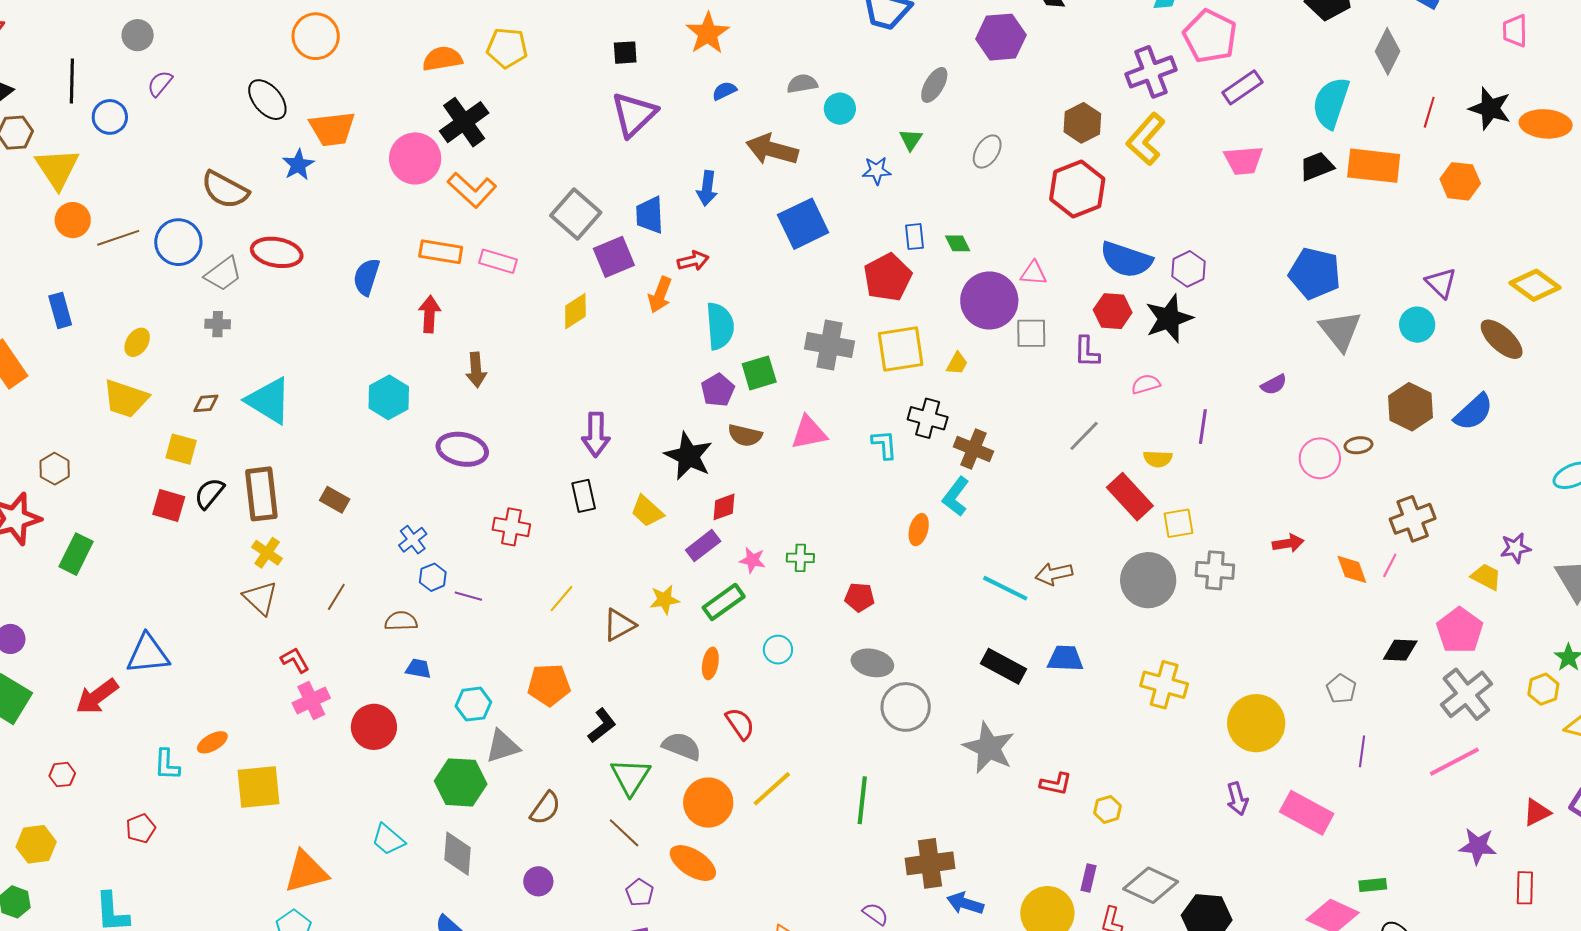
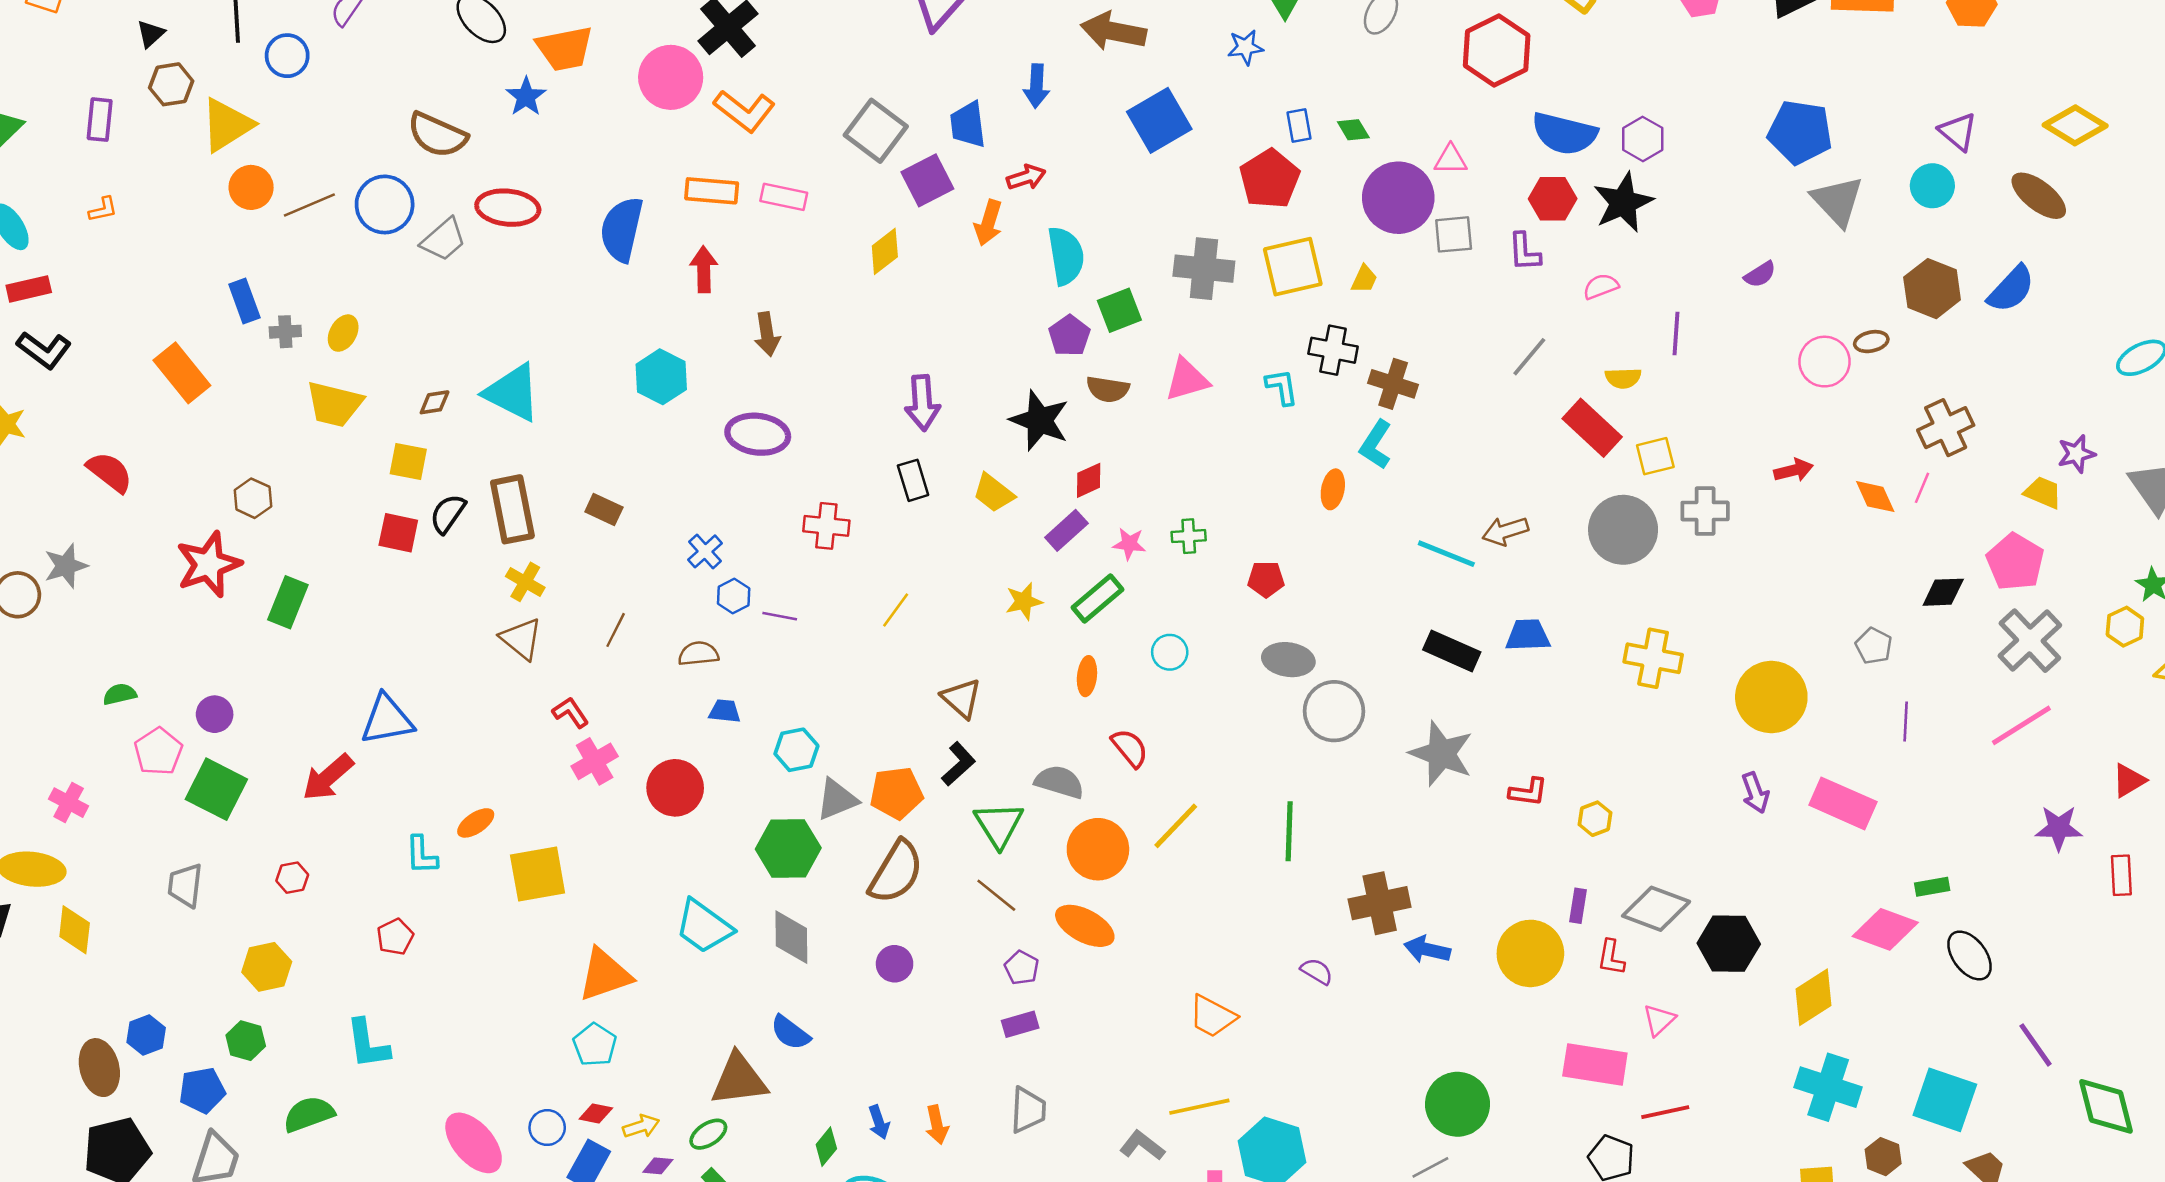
yellow triangle: (57, 168) -> (227, 125), turned 36
blue semicircle: (366, 277) -> (622, 229), size x1.4
gray cross: (218, 324) -> (285, 332), moved
brown triangle: (619, 625) -> (961, 698), moved, turned -45
orange pentagon: (549, 685) -> (896, 793), moved
brown semicircle: (545, 808) -> (896, 872), size x1.5
cyan trapezoid: (388, 839) -> (704, 926), size x1.4

